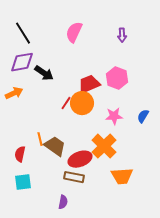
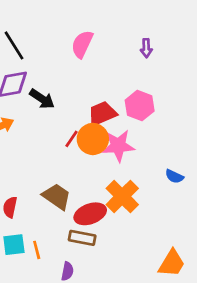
pink star: (114, 116) -> (118, 146), moved, size x1.4
blue semicircle: (143, 116) -> (174, 176), moved, turned -96
orange line: (40, 139) -> (37, 250), moved
orange trapezoid: (122, 176) -> (172, 263), moved, turned -55

